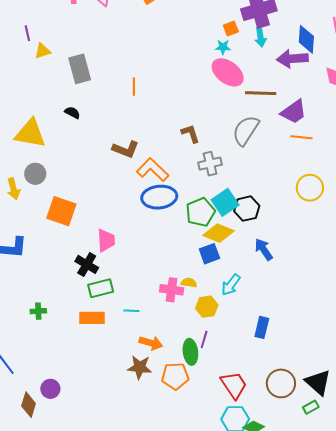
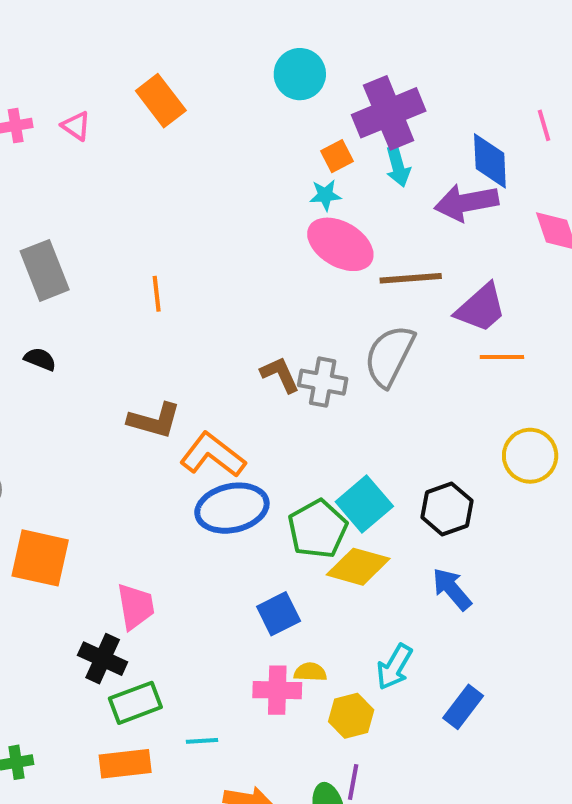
gray cross: (210, 164) -> (323, 382), moved, turned 30
black hexagon: (247, 209) -> (447, 509), moved
blue square: (209, 254) -> (279, 614), moved
blue rectangle: (262, 327) -> (463, 707), moved, turned 30

